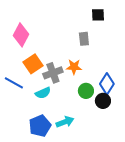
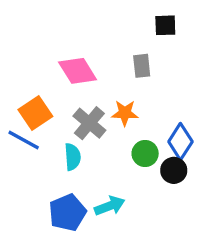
pink diamond: (21, 35) -> (78, 71), moved, turned -60
orange square: (33, 64) -> (35, 113), moved
gray cross: (53, 73) -> (89, 123), turned -30
cyan semicircle: (43, 93) -> (73, 157), turned -70

